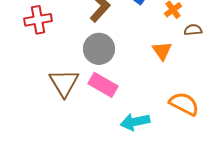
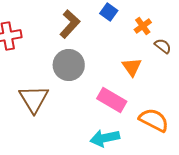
brown semicircle: (193, 30) -> (163, 46), turned 42
pink rectangle: (103, 85) -> (112, 100), moved

